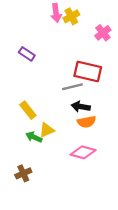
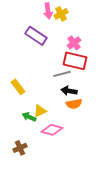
pink cross: (103, 33) -> (74, 43), moved
purple rectangle: (27, 54) -> (36, 36), moved, size x1.5
yellow rectangle: (28, 110) -> (18, 87), moved
pink diamond: (83, 152) -> (52, 130), moved

